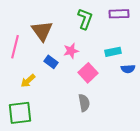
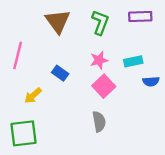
brown triangle: (42, 31) -> (58, 21), moved
pink star: (71, 51) -> (99, 60), moved

